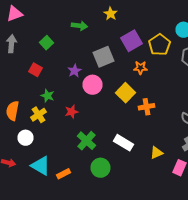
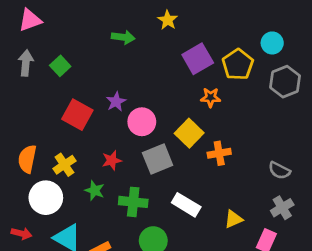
green square: (46, 43) -> (60, 66), moved
gray square: (104, 57) -> (158, 159), moved
red square: (36, 70) -> (77, 115), moved, size x1.5
green star: (48, 96) -> (95, 191), moved
white circle: (26, 138) -> (46, 198), size x1.5
green cross: (86, 141) -> (133, 202), turned -36

